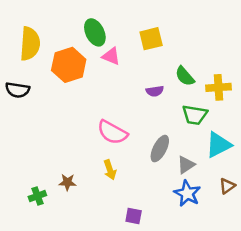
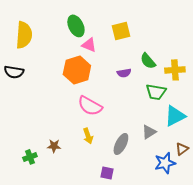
orange hexagon: (69, 65) -> (77, 70), moved
gray ellipse: (160, 149) -> (121, 144), moved
blue star: (187, 194) -> (165, 163), moved, turned 30

